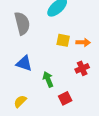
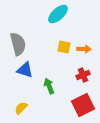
gray semicircle: (22, 23) -> (18, 44), moved
red square: (65, 98) -> (83, 105), moved, size x1.6

